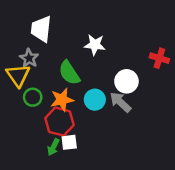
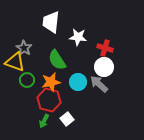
white trapezoid: (41, 29) -> (51, 22), moved
red cross: (159, 58) -> (105, 48), moved
yellow triangle: (18, 75) -> (15, 62), turned -35
white square: (69, 142) -> (67, 119), moved, turned -32

